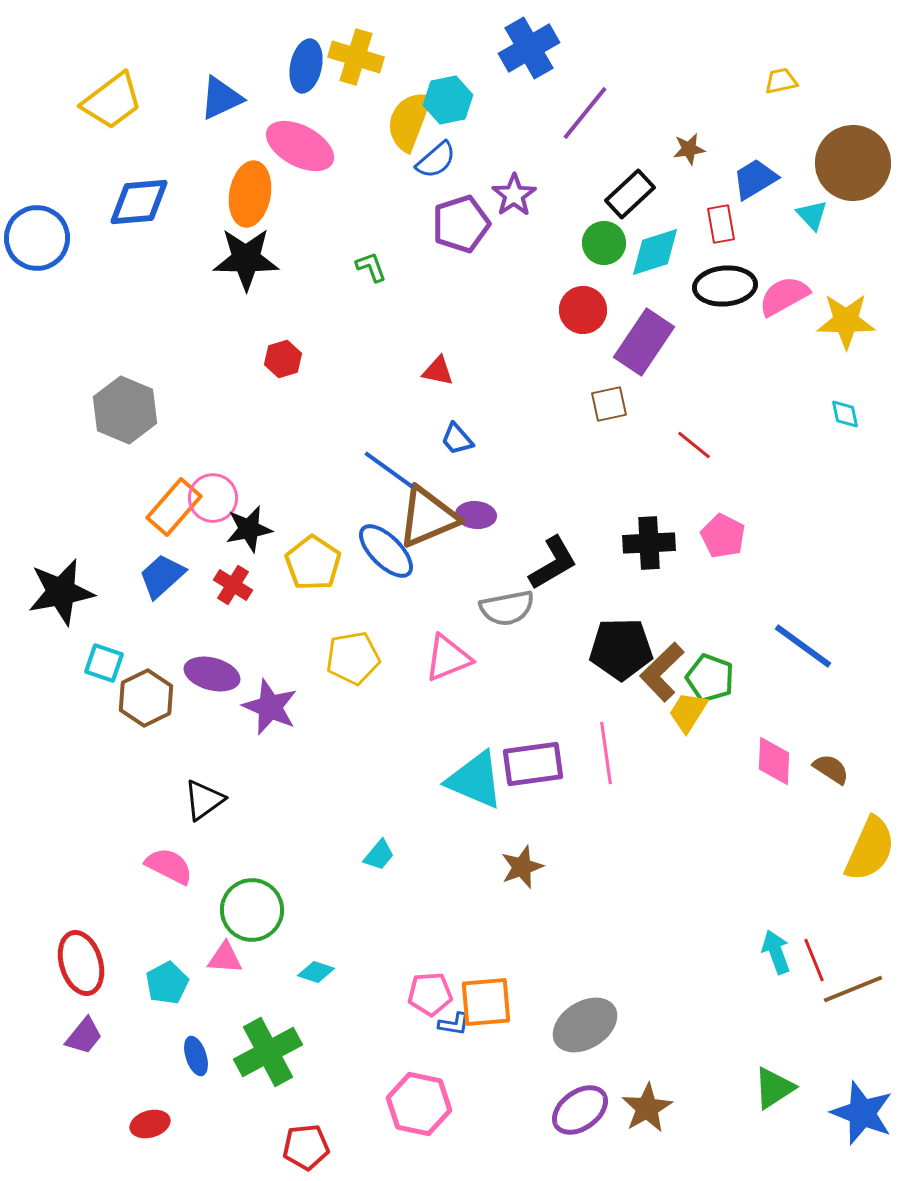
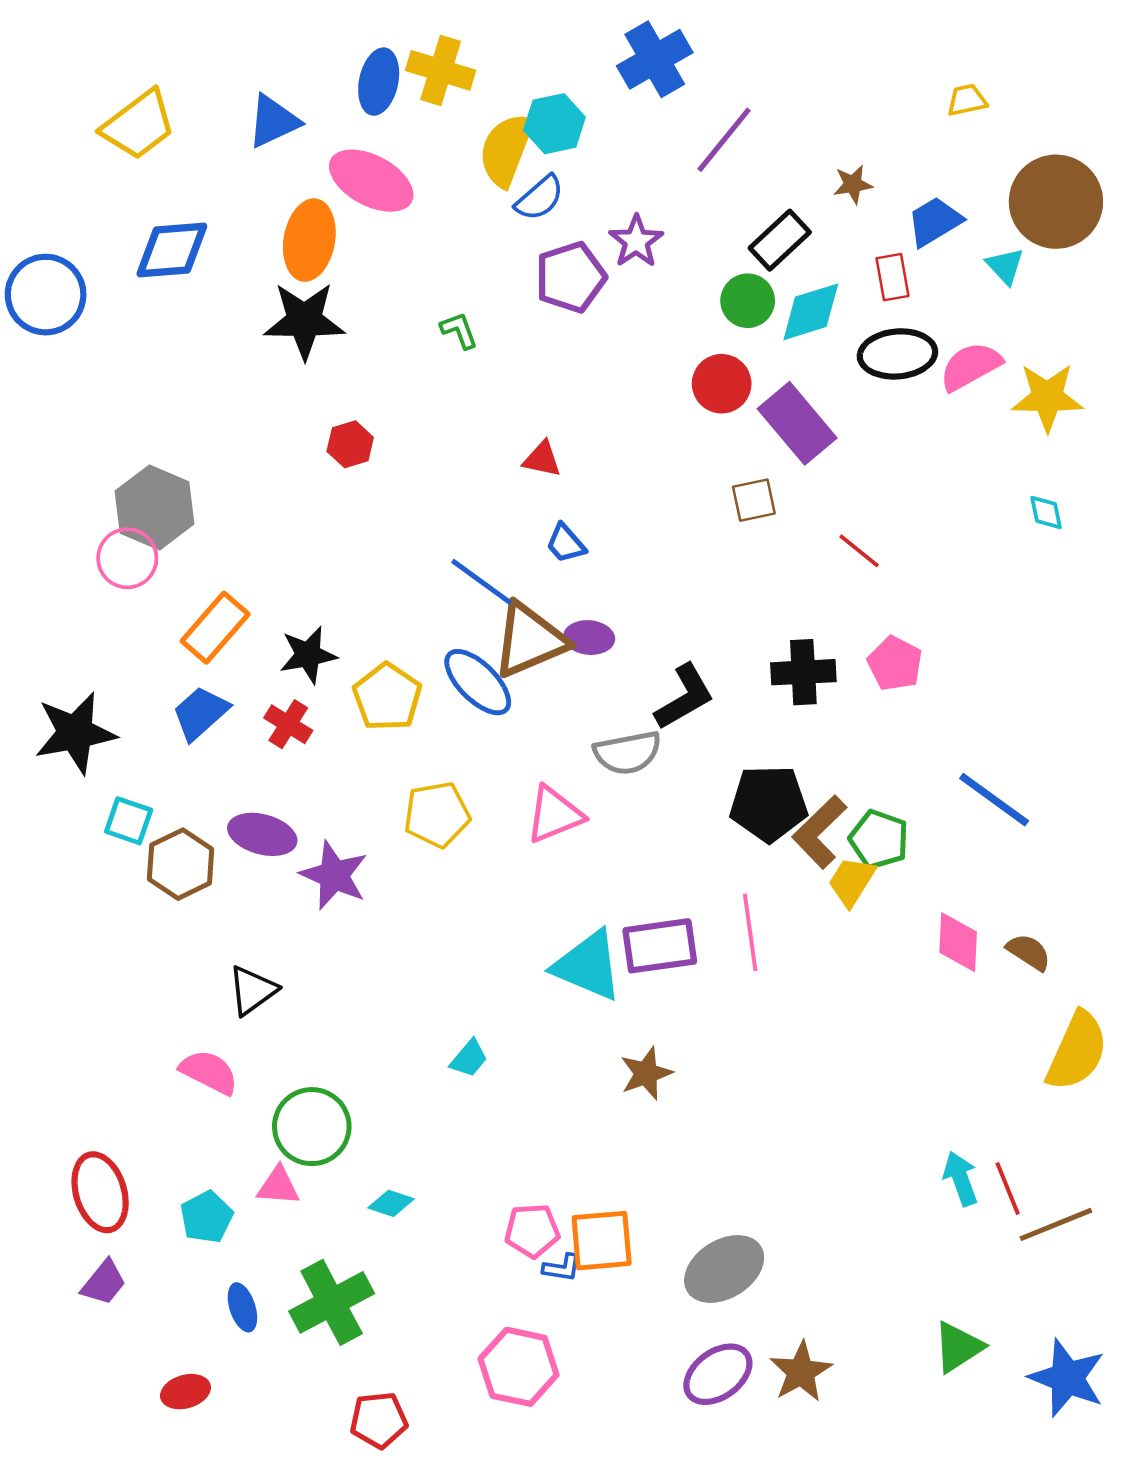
purple rectangle: (644, 342) -> (797, 423), turned -74
pink circle: (213, 498) -> (127, 558), moved

